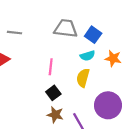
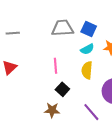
gray line: (15, 33) -> (13, 33), moved
brown star: (55, 115) -> (52, 110), moved

